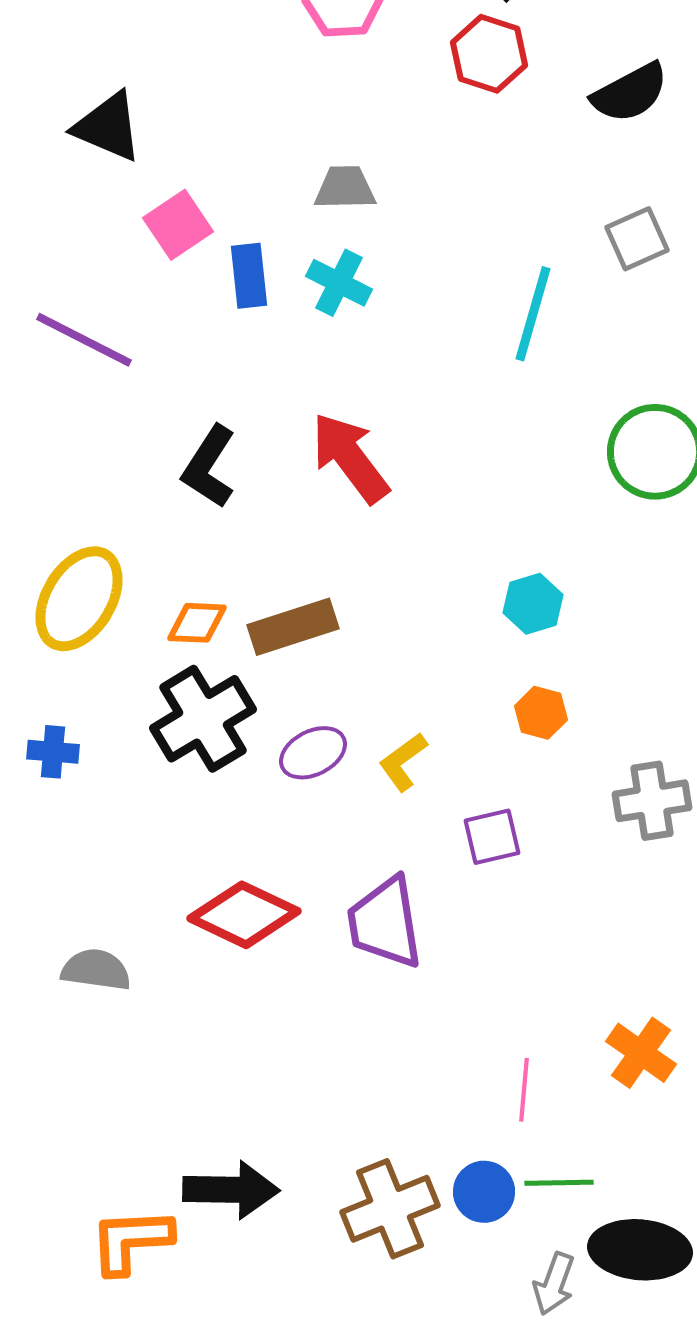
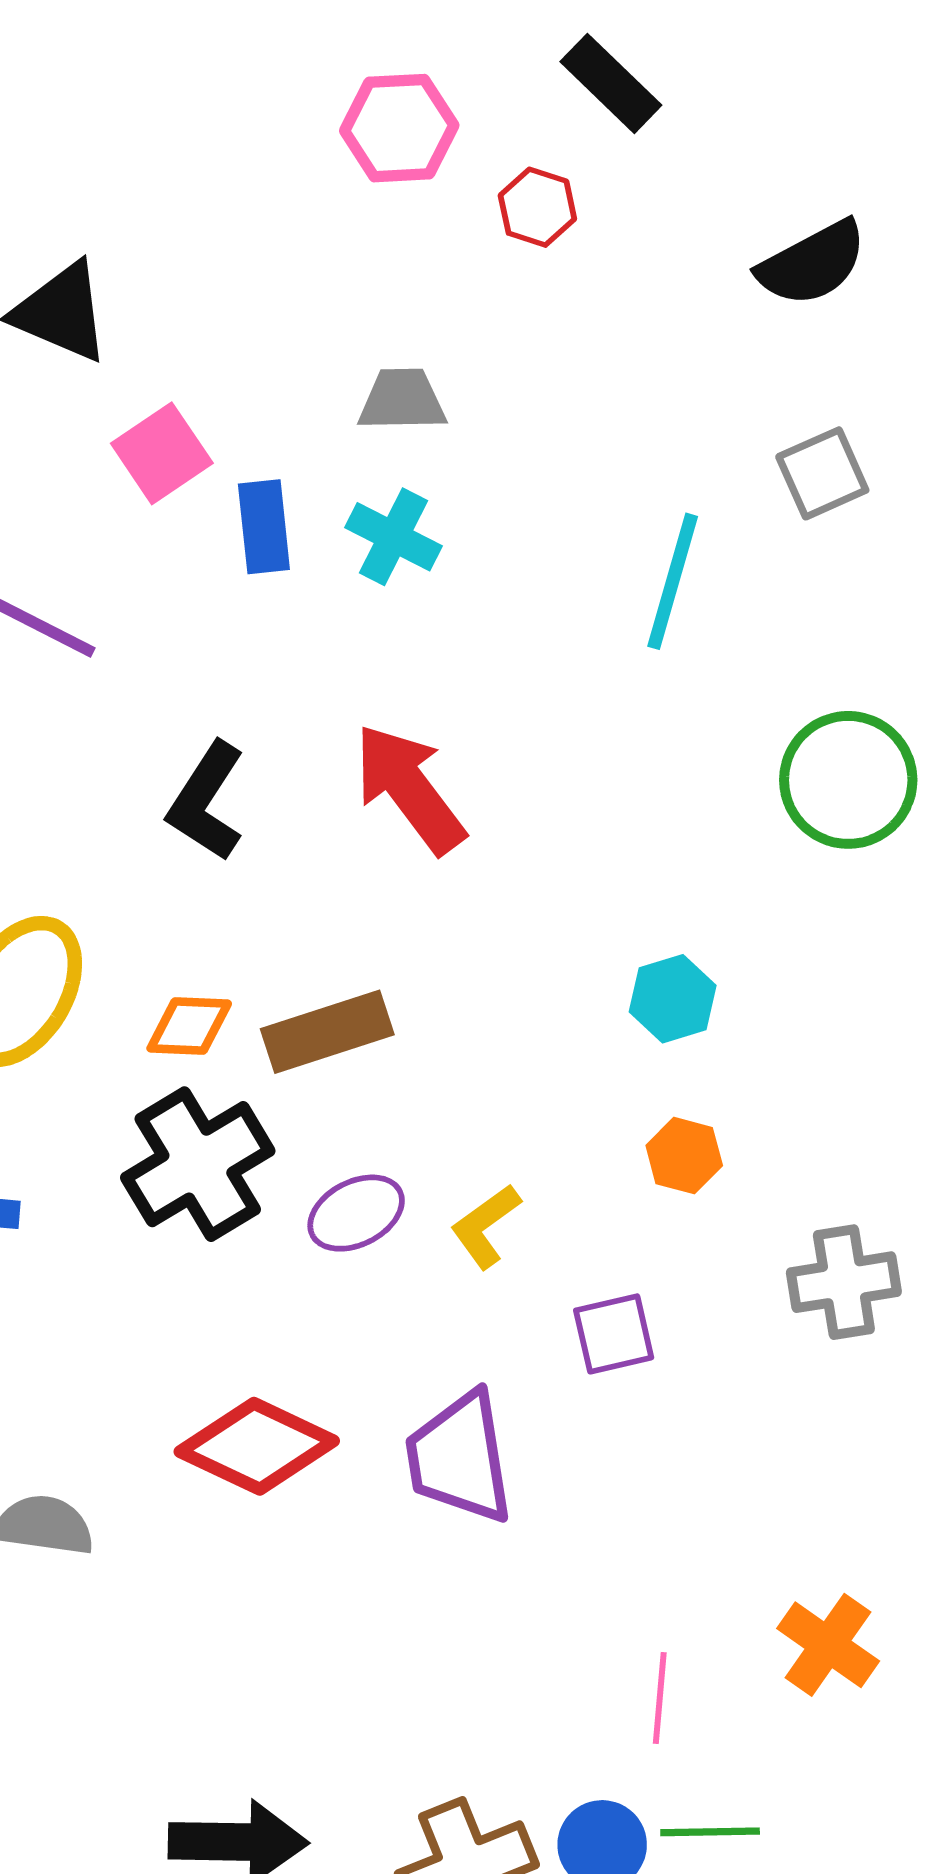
red hexagon: (489, 54) -> (537, 207), moved, size x0.7

